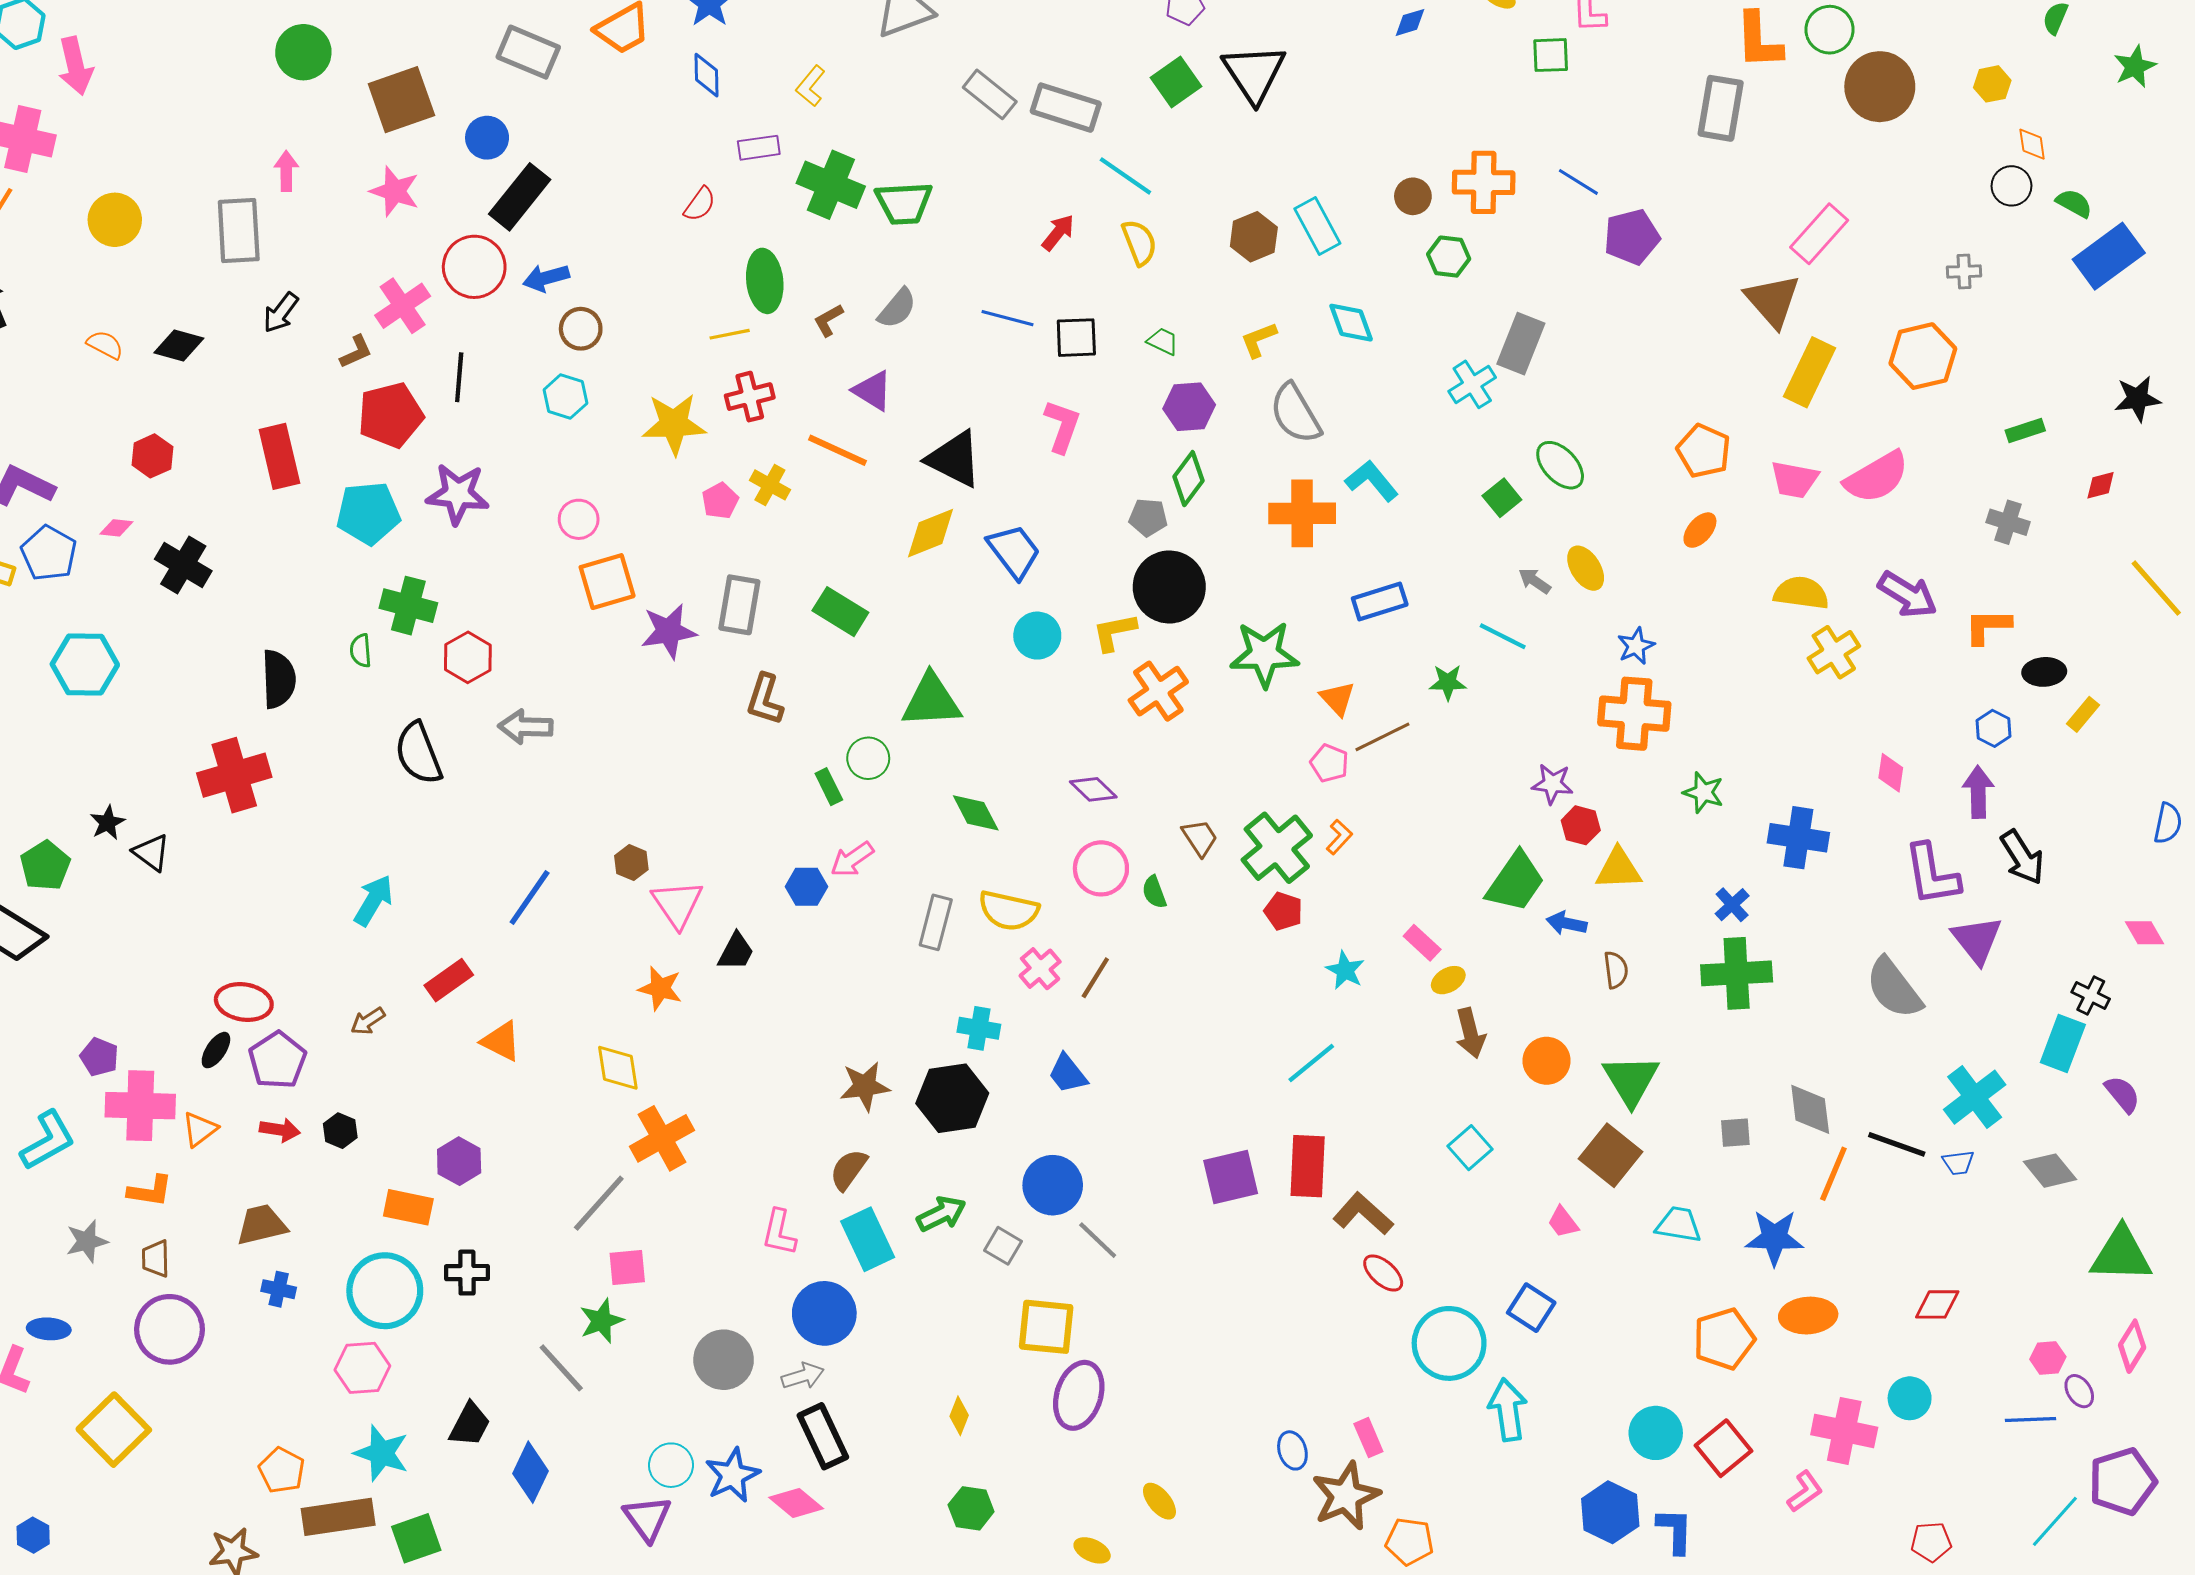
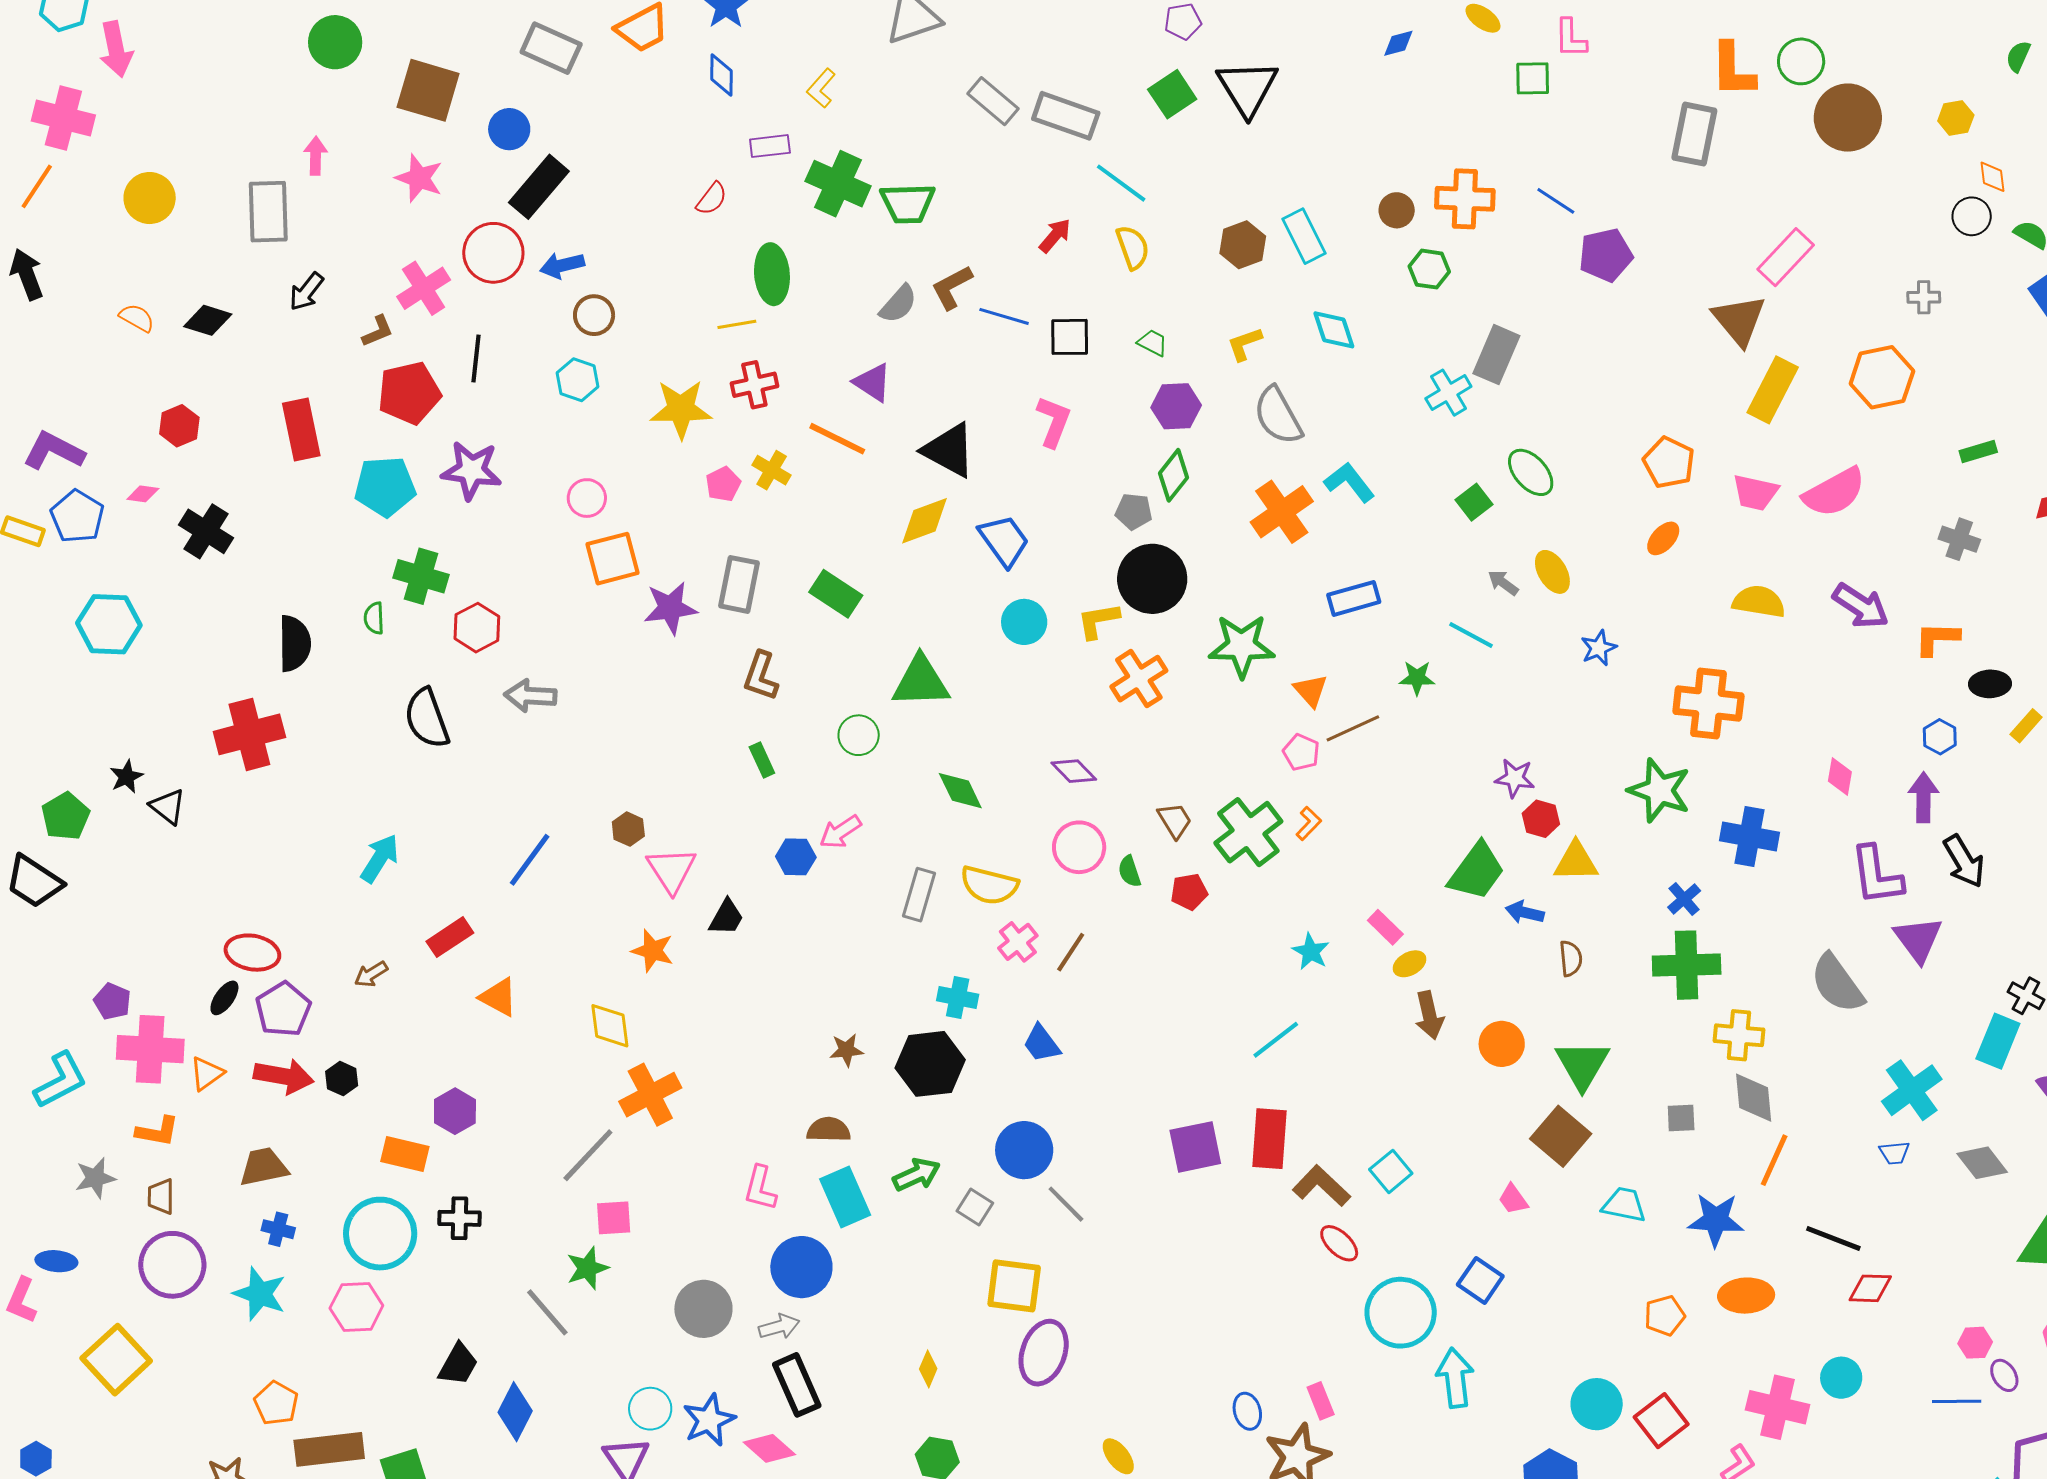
brown square: (401, 100) -> (428, 90), turned 34
brown L-shape: (828, 320) -> (952, 287), moved, size x1.4
orange cross: (1302, 513) -> (1282, 512), turned -36
yellow cross: (1834, 652) -> (1739, 1035), moved, turned 36
orange cross: (1634, 714) -> (1708, 704), moved
green rectangle: (829, 787) -> (762, 760), moved
green star: (1703, 792) -> (1659, 790), size x1.6
red pentagon: (1283, 911) -> (1189, 892), moved, turned -30
brown star: (865, 1086) -> (846, 1050), size x0.7
red arrow: (280, 1130) -> (284, 1076), size x1.5
black line: (1897, 1144) -> (1833, 1238), moved
cyan square: (1470, 1148) -> (1391, 1171), moved
brown semicircle: (849, 1170) -> (829, 1130), turned 54
orange pentagon: (1724, 1339) -> (1665, 1316), size x0.7
cyan star: (382, 1453) -> (260, 1294), moved

